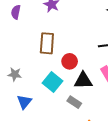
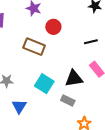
brown rectangle: (47, 43) -> (34, 47), turned -65
red circle: (70, 61) -> (53, 27), moved

